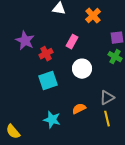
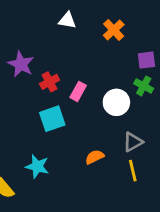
pink rectangle: (72, 42) -> (78, 91), moved
white circle: (82, 69) -> (116, 102), moved
cyan star: (52, 120) -> (37, 167), moved

